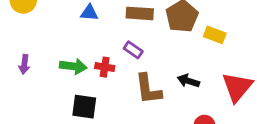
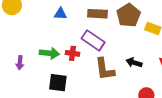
purple rectangle: (133, 50) -> (93, 40), size x1.6
purple arrow: (24, 64) -> (20, 63), moved

